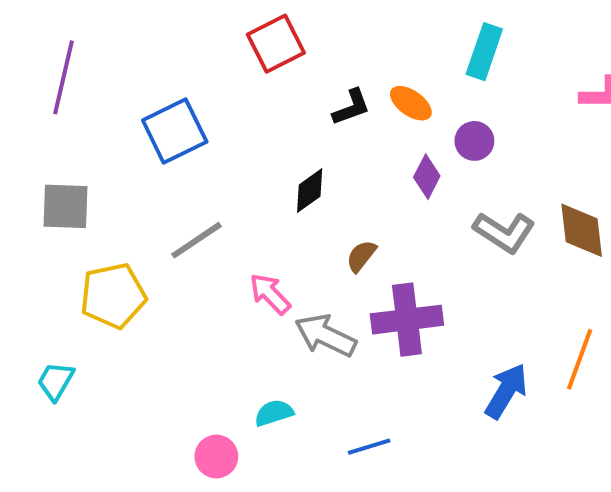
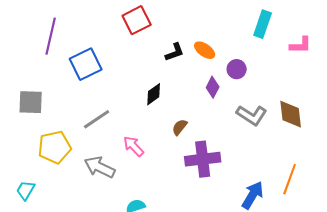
cyan rectangle: (484, 52) -> (263, 24), moved
purple line: (64, 77) -> (51, 36), moved
gray arrow: (326, 335) -> (100, 167), moved

